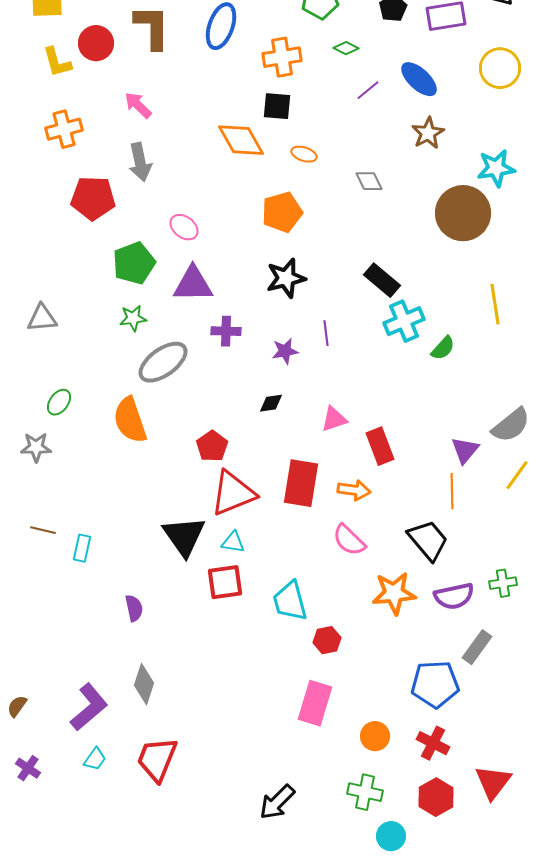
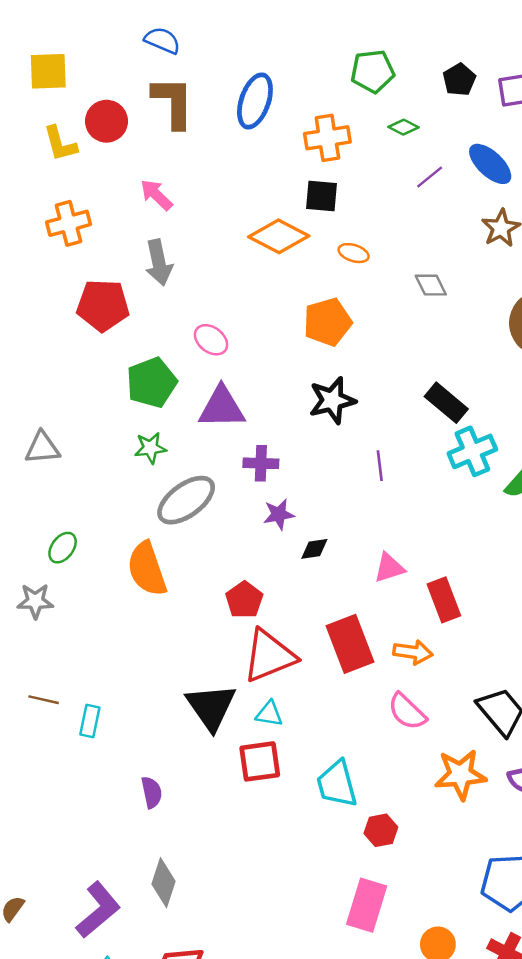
orange diamond: (241, 140) -> (279, 236), turned -33
purple star: (285, 351) -> (279, 514), moved
red rectangle: (301, 483) -> (350, 644), turned -30

